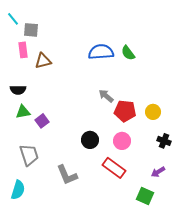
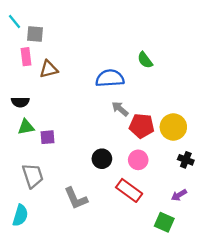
blue semicircle: (101, 52) -> (110, 78), moved
yellow circle: (153, 112) -> (173, 127), size x1.5
purple square: (42, 121) -> (47, 137), turned 32

